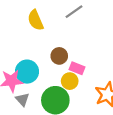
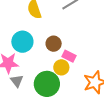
cyan circle: (27, 72) -> (22, 42), moved

